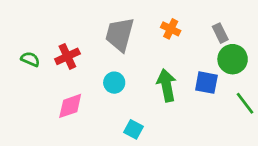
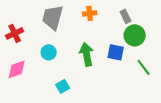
orange cross: (171, 29) -> (90, 13), turned -32
cyan square: (133, 129) -> (63, 86), turned 32

